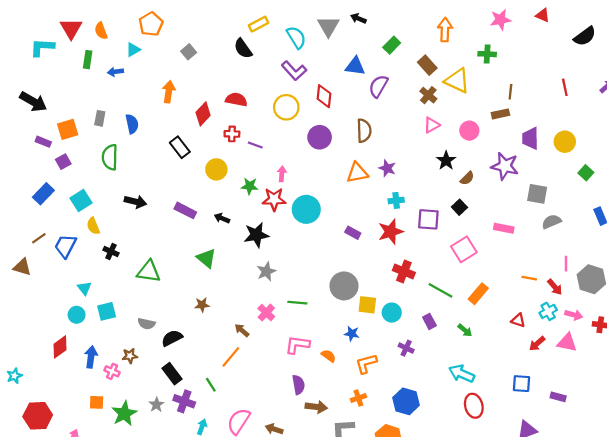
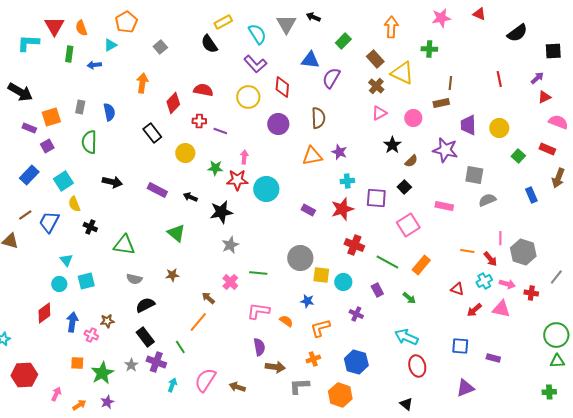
gray semicircle: (146, 324) -> (134, 279), moved

